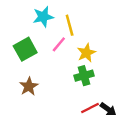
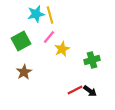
yellow line: (70, 25) -> (50, 15), moved
yellow star: (86, 53) -> (62, 49), moved
green cross: (84, 76) -> (92, 60), moved

